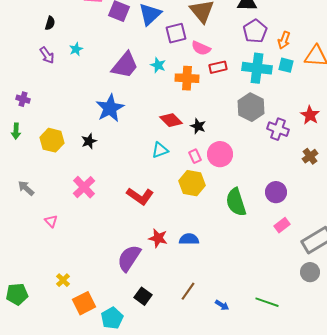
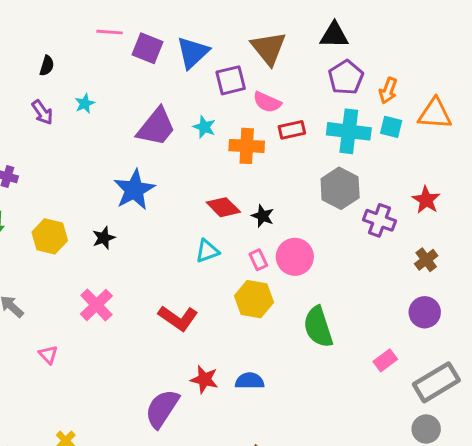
purple circle: (276, 192) -> (425, 312), moved

